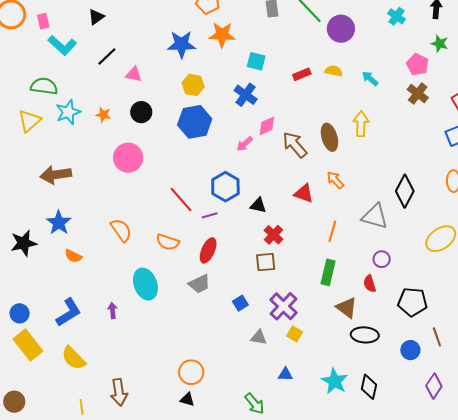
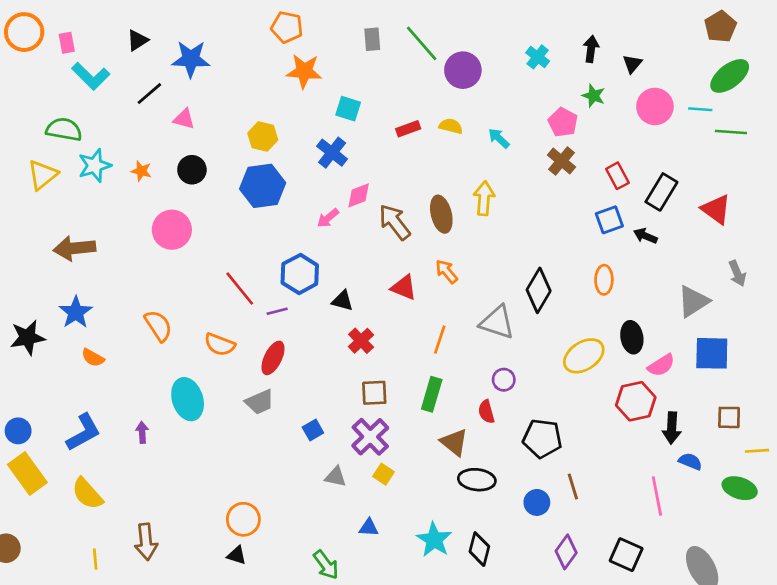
blue star: (181, 44) -> (191, 59), moved
brown square: (266, 262) -> (374, 393), moved

